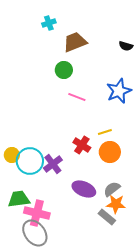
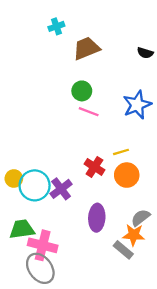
green circle: (64, 70) -> (82, 91), moved
purple ellipse: (84, 189) -> (97, 218), turned 70
gray semicircle: (112, 189) -> (141, 218), moved

